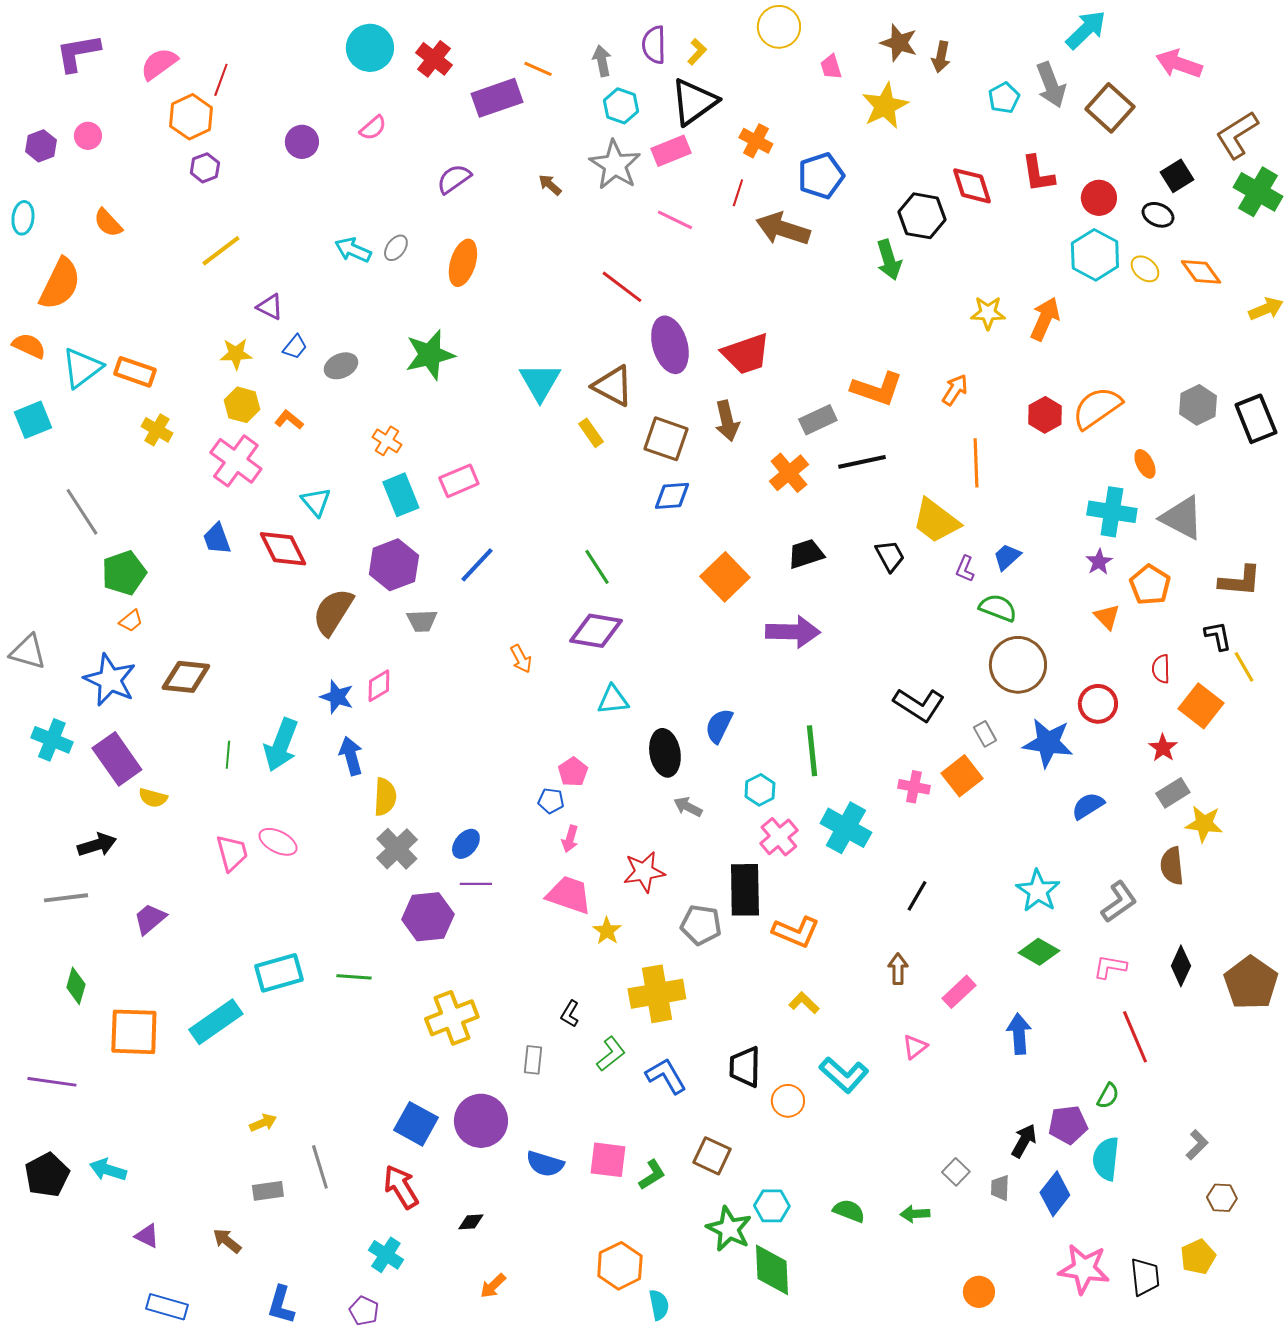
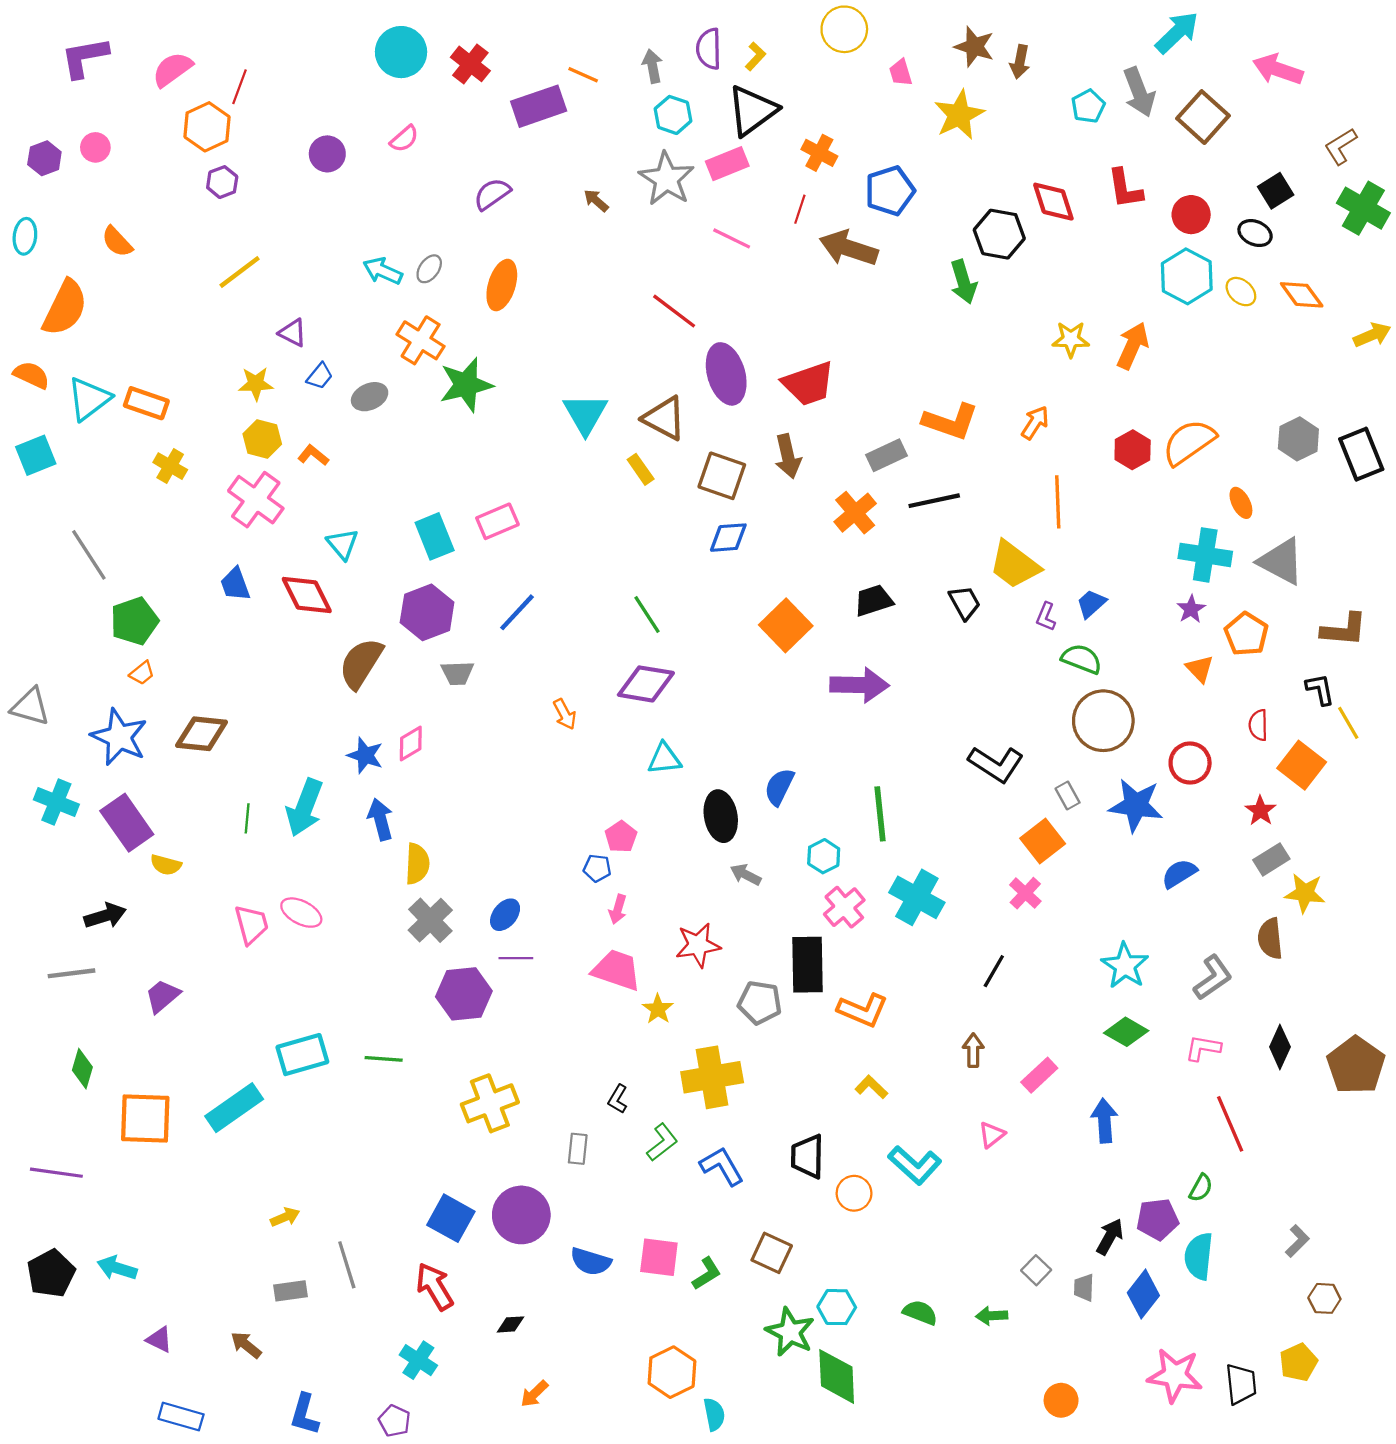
brown L-shape: (1237, 135) -> (1341, 146), size x0.7
orange cross: (387, 441) -> (421, 340), moved, size x1.5
pink cross: (914, 787) -> (1025, 893), moved, turned 32

